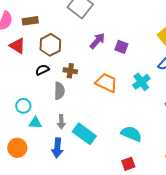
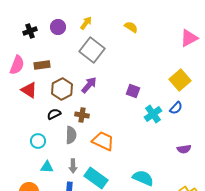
purple arrow: (97, 41) -> (89, 85), moved
cyan cross: (141, 82) -> (153, 114), moved
orange trapezoid: (106, 83) -> (103, 141), moved
cyan circle: (23, 106) -> (38, 141), moved

